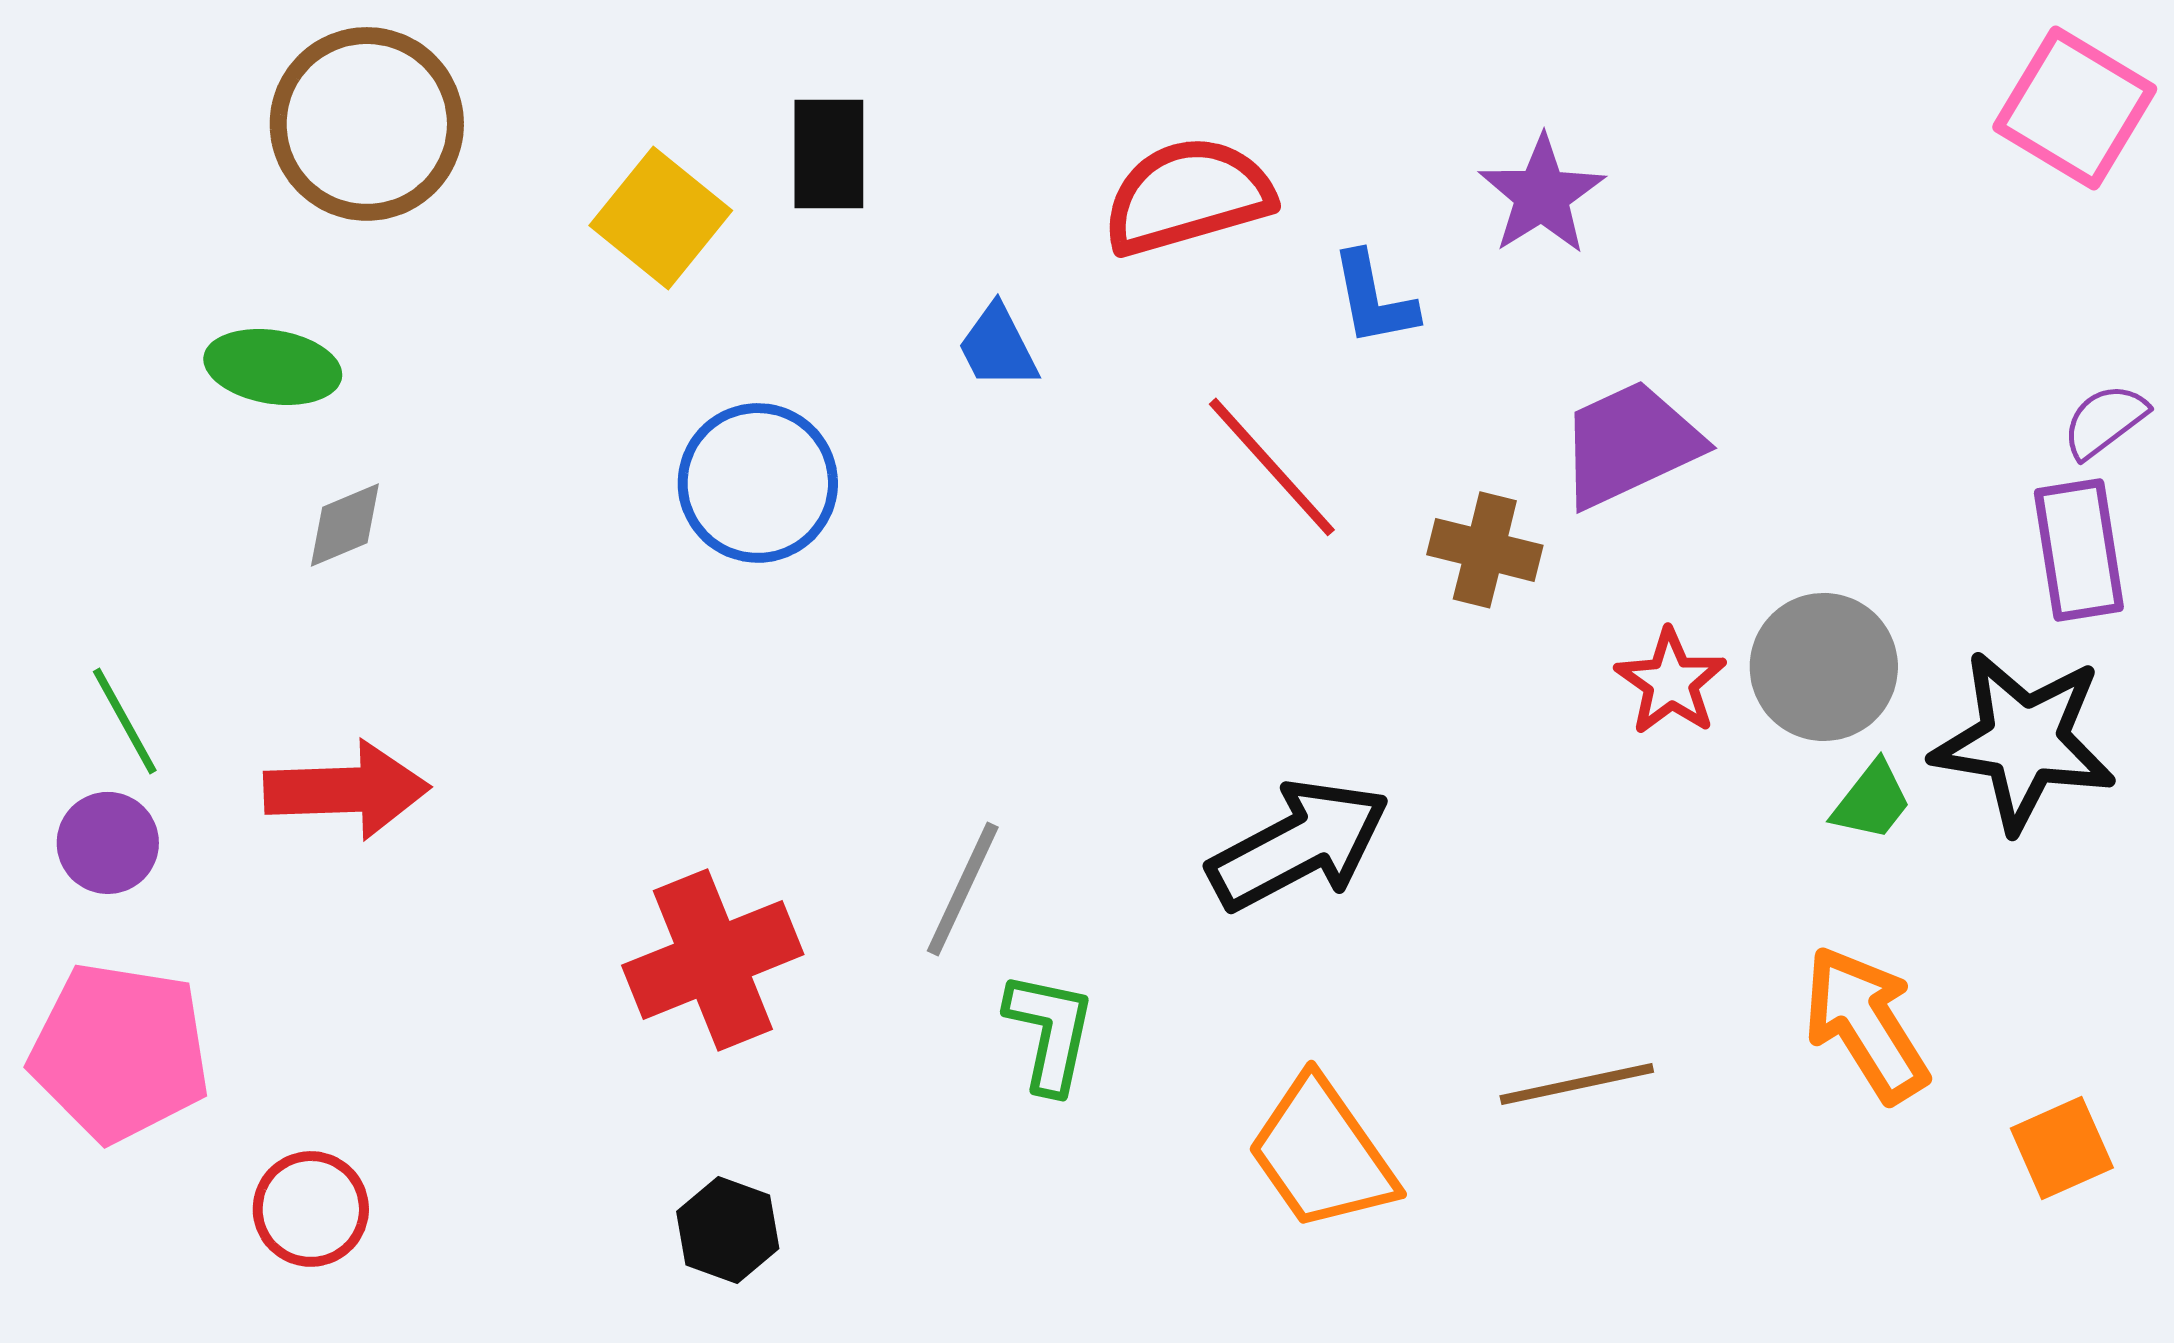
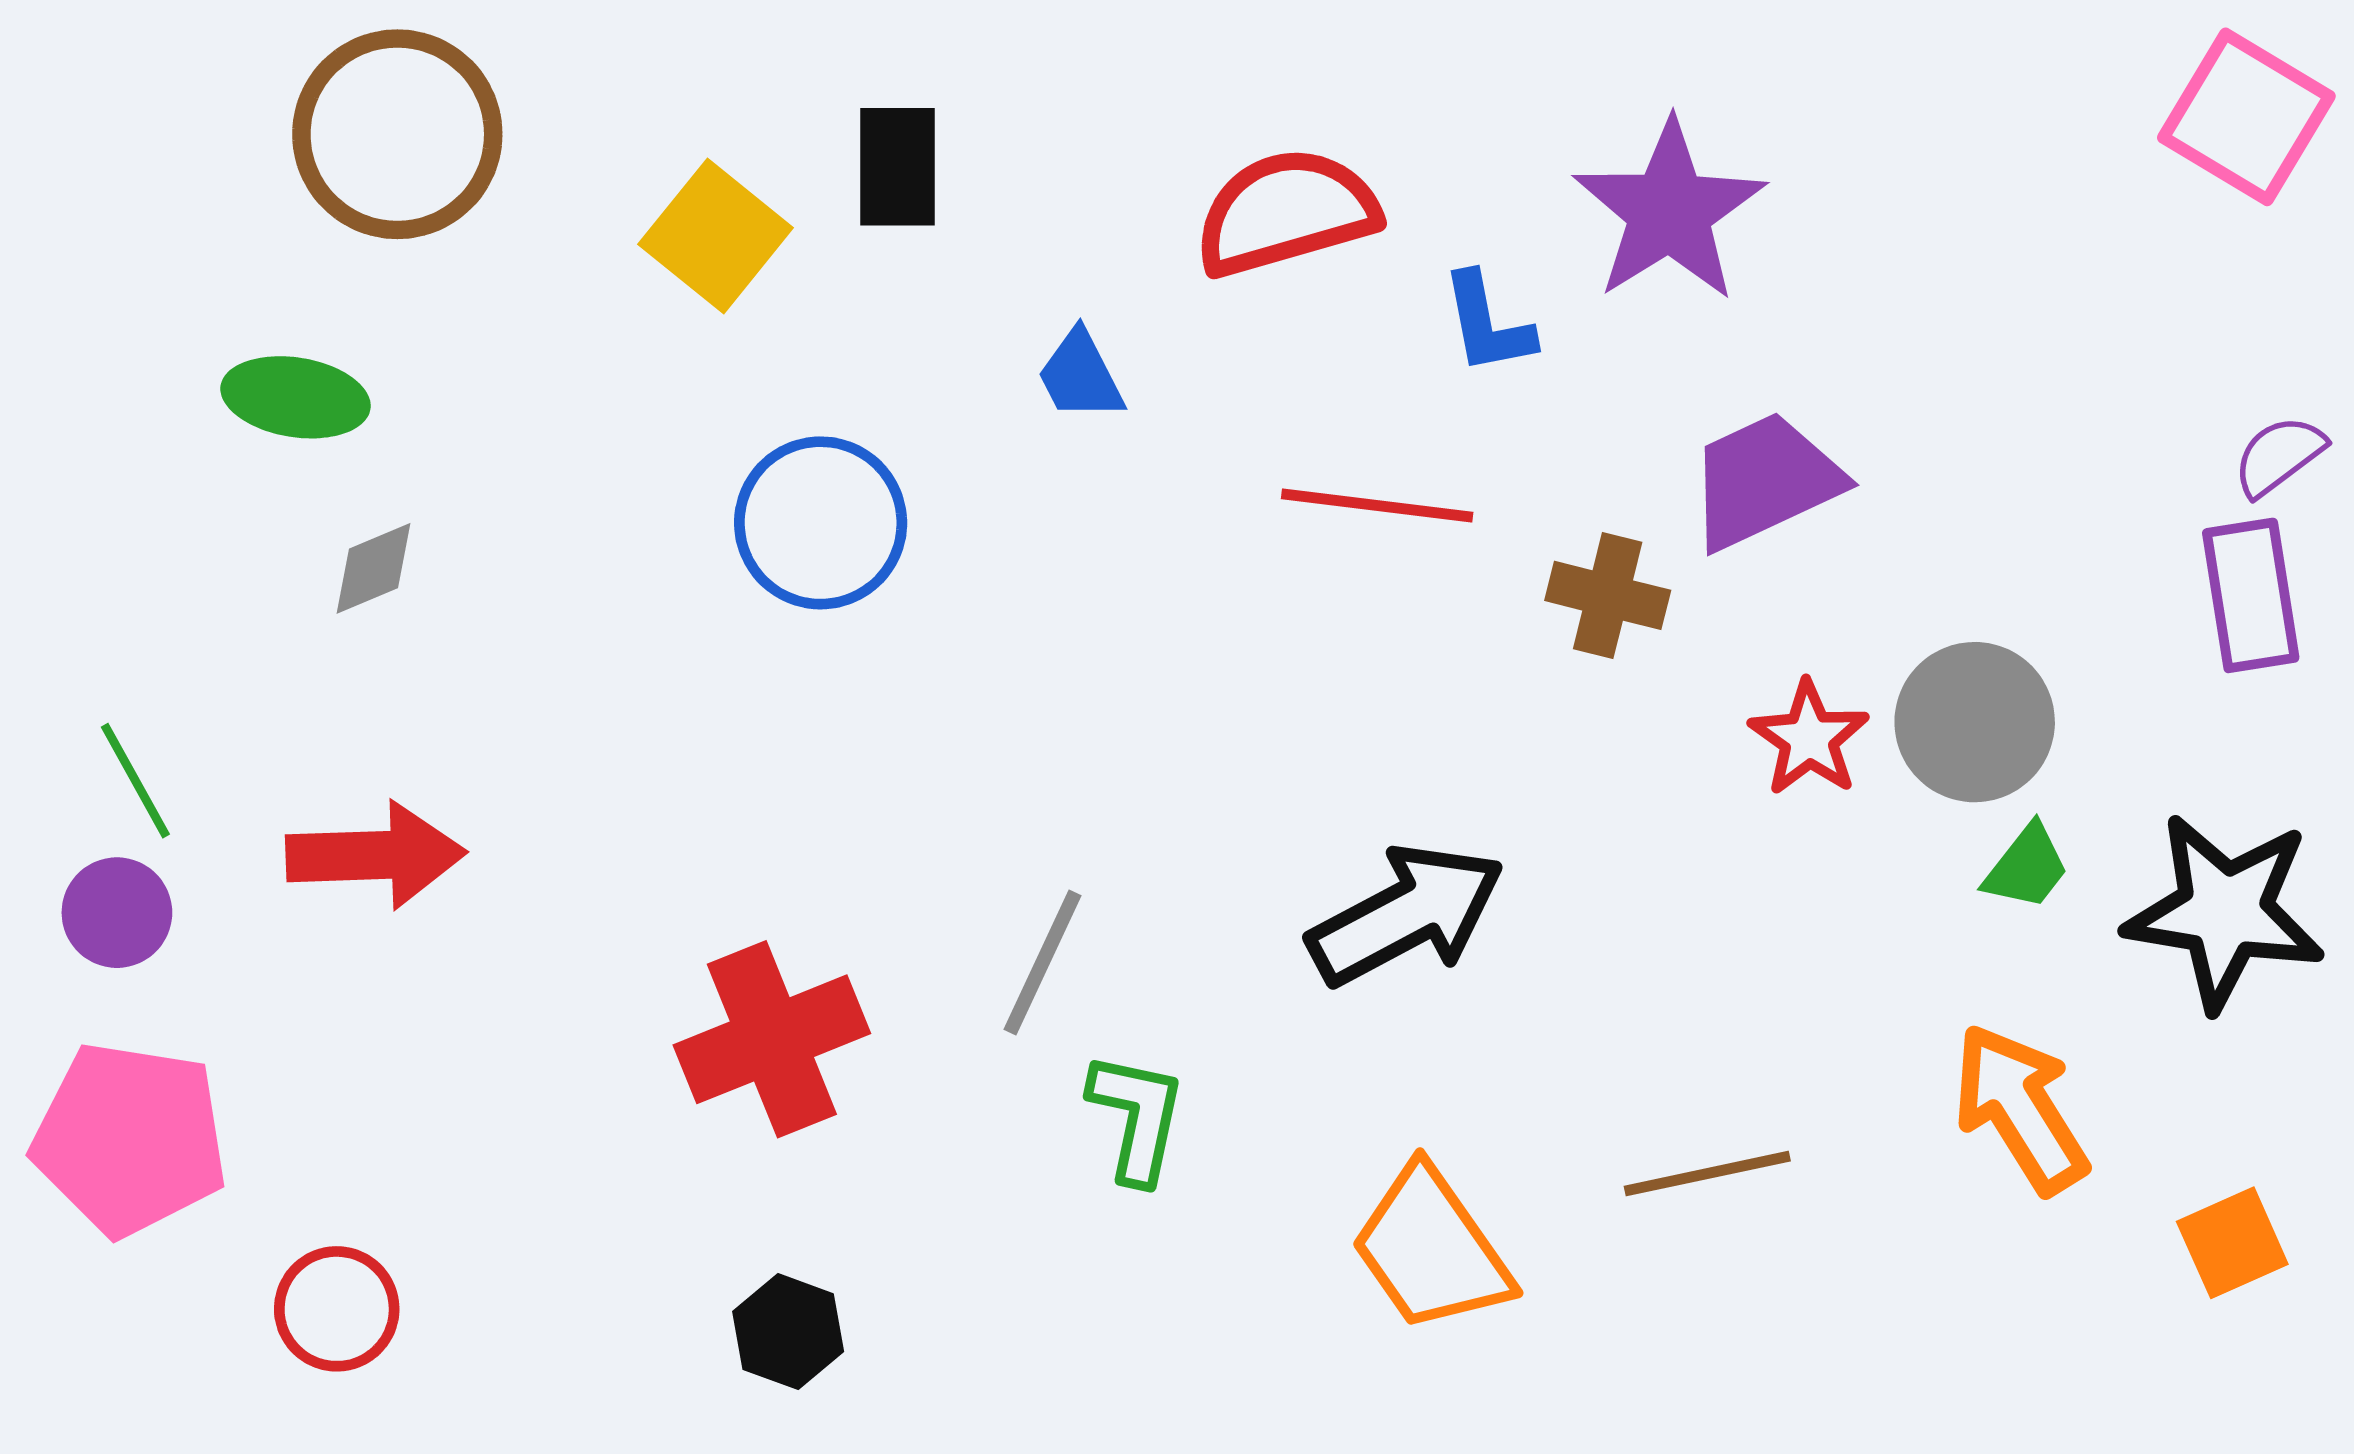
purple star: (1542, 195) -> (1669, 211), size x1.4
red line: (1272, 467) -> (1377, 506), turned -41
black star: (2024, 741) -> (2225, 912), moved

